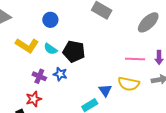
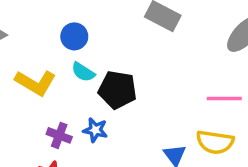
cyan semicircle: (50, 49) -> (83, 72), moved

